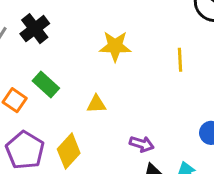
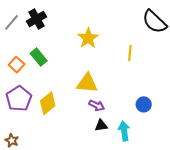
yellow star: (115, 46) -> (88, 38), turned 30
yellow triangle: (96, 104) -> (87, 83), moved, size x1.6

